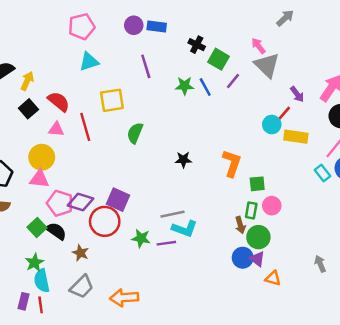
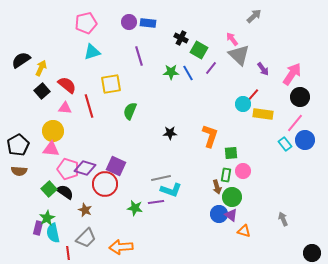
purple arrow: (297, 94) -> (263, 69), moved
green star: (141, 238) -> (135, 208), moved
purple rectangle: (24, 301) -> (38, 228), moved
red line: (41, 305) -> (68, 253), moved

